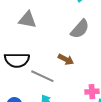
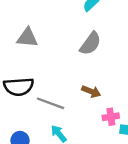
brown arrow: (66, 59) -> (91, 91), moved

